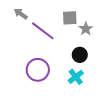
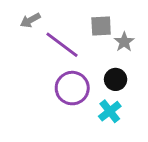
gray arrow: (21, 14) -> (30, 20), turned -64
purple circle: (38, 70) -> (72, 88), moved

